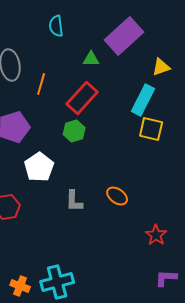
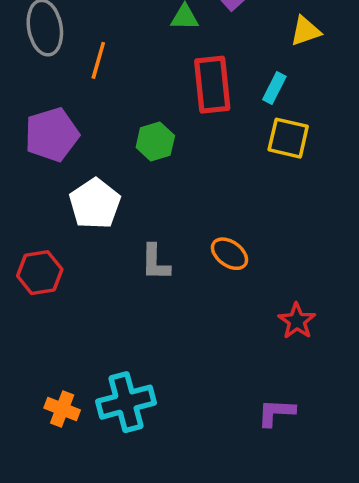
red rectangle: (82, 98) -> (212, 85), moved, turned -48
cyan rectangle: (143, 100) -> (274, 88), size x0.6
purple L-shape: (166, 278) -> (276, 412), moved

